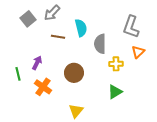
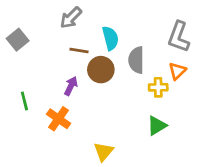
gray square: (28, 19) -> (18, 40), moved
orange triangle: (138, 52) -> (177, 71), moved
purple arrow: (37, 63) -> (71, 86), moved
brown circle: (74, 73) -> (101, 70), moved

